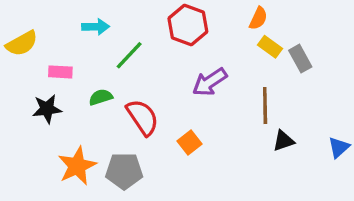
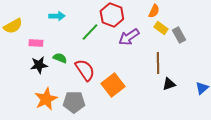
green line: (129, 55) -> (90, 32), moved
purple arrow: (210, 82) -> (129, 37), moved
green semicircle: (101, 97) -> (60, 58), turned 40
black star: (47, 109) -> (39, 65), moved
orange square: (190, 142) -> (113, 85), size x1.6

